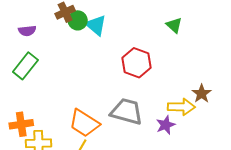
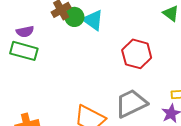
green rectangle: (25, 66) -> (24, 51), moved, turned 72
gray trapezoid: (127, 111) -> (131, 103), turned -36

